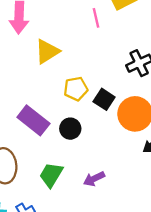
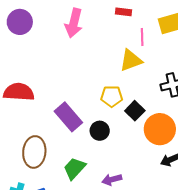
yellow triangle: (47, 52) -> (131, 60), moved

